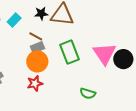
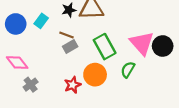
orange circle: (37, 61) -> (95, 75), moved
green semicircle: (88, 93) -> (128, 70), moved, turned 112

